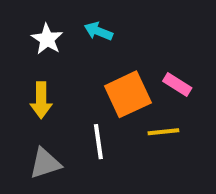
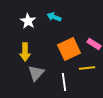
white line: (98, 142) -> (64, 82), moved
gray triangle: (45, 163) -> (36, 73), moved, turned -30

